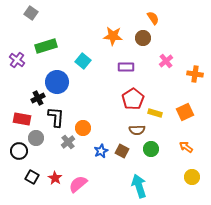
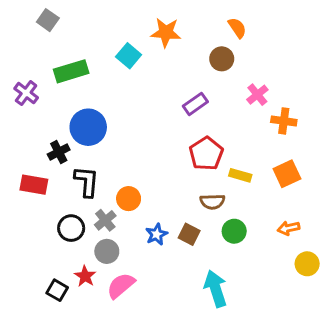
orange star: (113, 36) -> (166, 32), moved
cyan square: (83, 61) -> (129, 56), moved
purple rectangle: (126, 67) -> (195, 104), turned -35
orange cross: (195, 74) -> (284, 121), moved
gray circle: (36, 138) -> (107, 251), moved
orange arrow: (186, 147) -> (288, 228), turned -48
black circle: (19, 151) -> (71, 228), moved
black square: (32, 177) -> (57, 290), moved
yellow circle: (192, 177) -> (307, 264), moved

